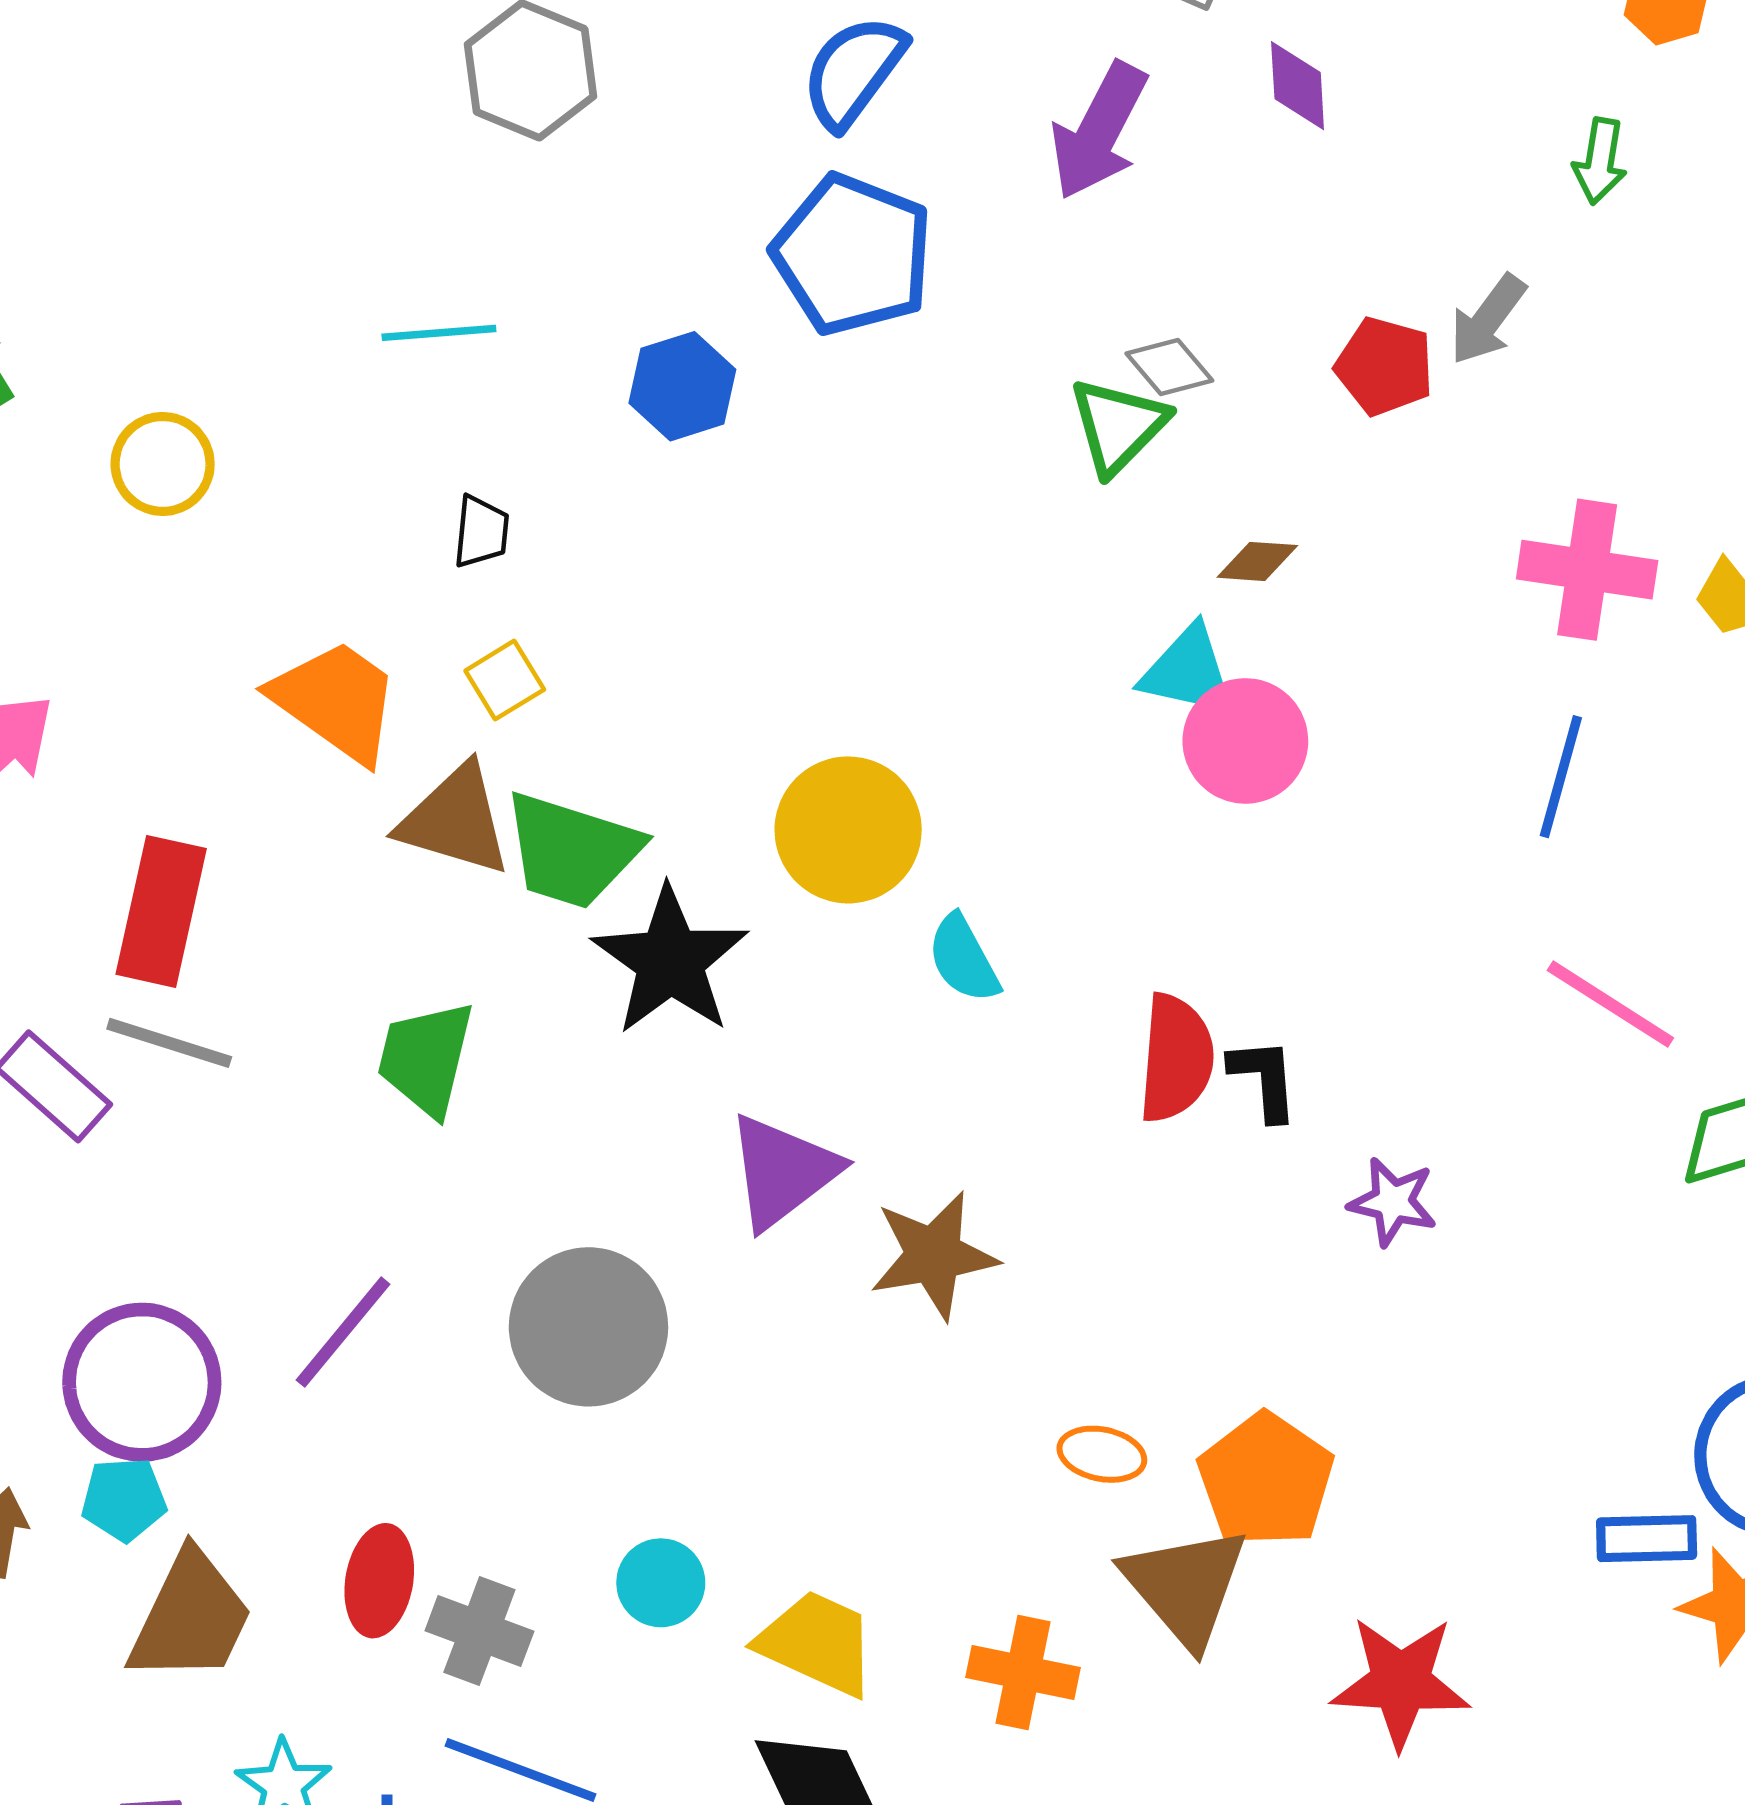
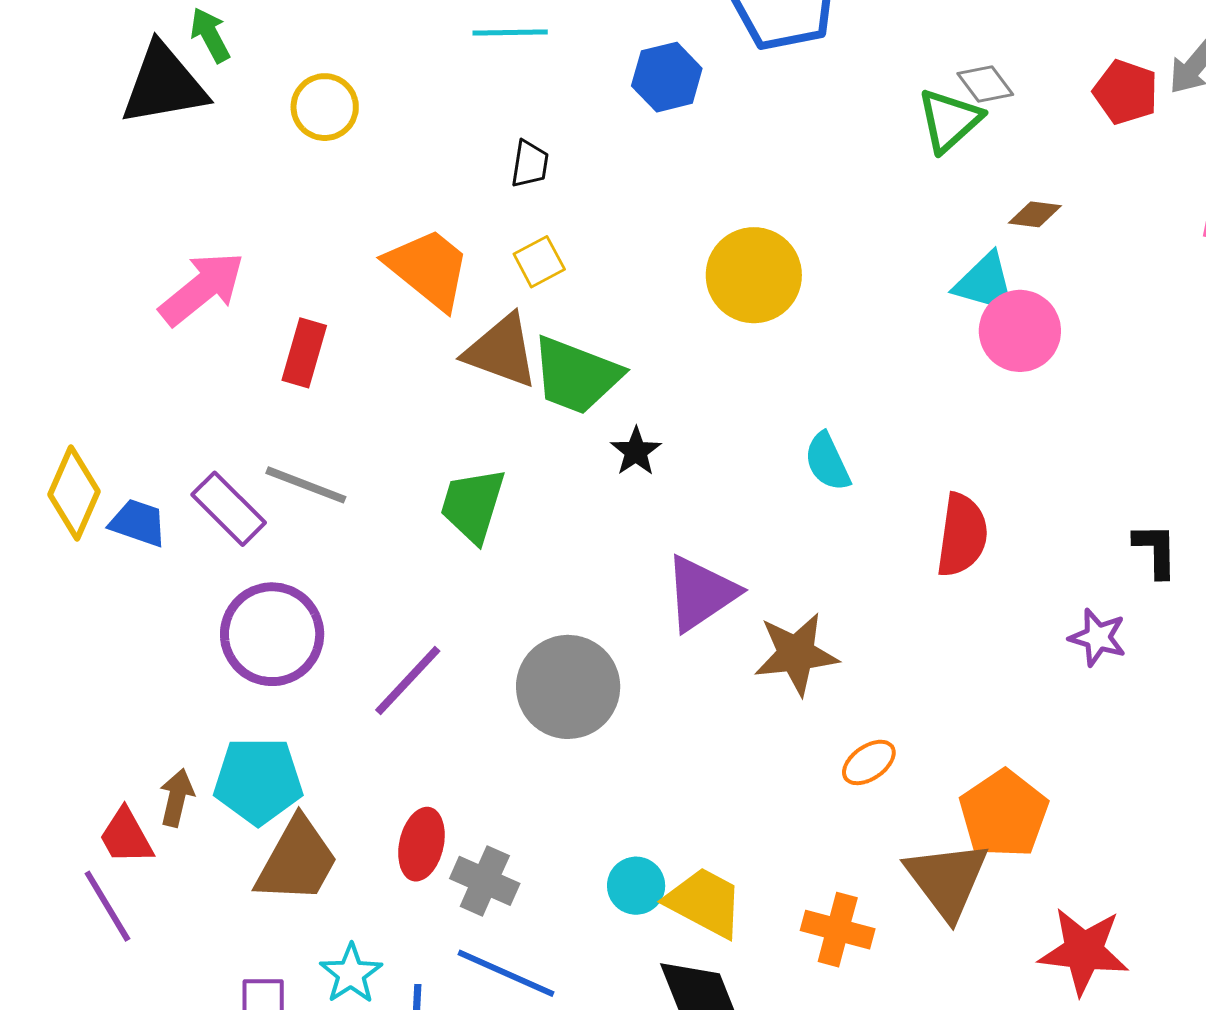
yellow circle: (848, 830) -> (754, 275), moved
red rectangle: (161, 911) -> (304, 353), moved, size x0.7
black star: (670, 961) -> (636, 451), size x0.5
black L-shape: (1264, 1079) -> (1156, 550), moved
purple circle: (142, 1382) -> (272, 634), moved
orange ellipse: (1102, 1454) -> (869, 762), moved, turned -50
cyan pentagon: (124, 1499) -> (258, 781), size x1.6
cyan circle: (661, 1583) -> (636, 886), moved

